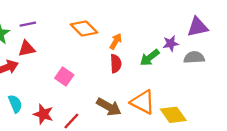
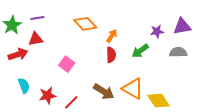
purple star: (171, 43) -> (157, 31), moved
red star: (43, 114) -> (48, 95), turned -30

